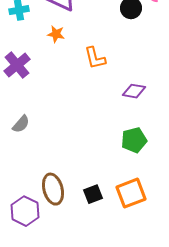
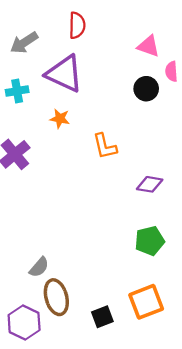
gray semicircle: (21, 124) -> (39, 267), moved
black square: (93, 194) -> (102, 317), moved

